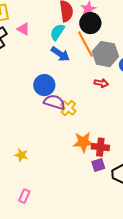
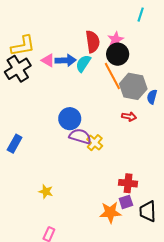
blue arrow: (60, 54) -> (66, 60), moved, turned -36
orange star: (83, 142) -> (110, 212), moved

